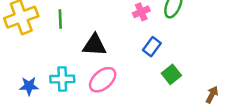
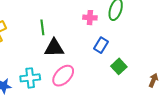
pink cross: (141, 12) -> (90, 18), turned 32
green line: (60, 19) -> (42, 27), moved

